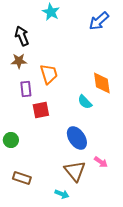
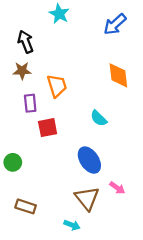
orange diamond: (102, 83) -> (118, 75), moved

